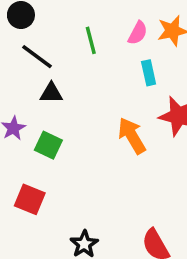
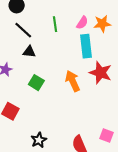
cyan rectangle: (149, 73) -> (86, 46), size x1.6
green square: (48, 145) -> (36, 83), moved

